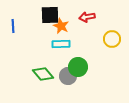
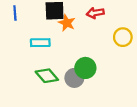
blue line: (13, 26) -> (15, 13), moved
cyan rectangle: (61, 44) -> (40, 43), moved

